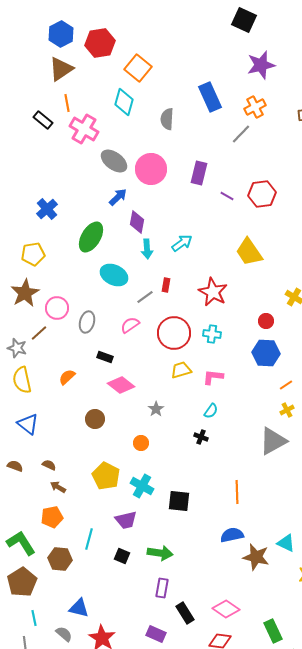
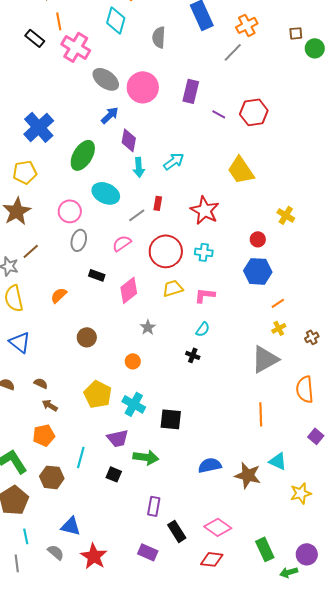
blue cross: (47, 209) -> (39, 127), size x1.4
pink circle: (57, 308) -> (70, 211), moved
pink diamond: (121, 385) -> (129, 290), moved, turned -76
orange line: (237, 492) -> (261, 414), moved
blue semicircle: (232, 535) -> (210, 465), moved
green arrow: (160, 553) -> (146, 457), moved

